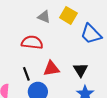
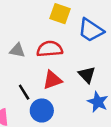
gray triangle: (44, 17) -> (17, 50), moved
red semicircle: (32, 42) -> (50, 49), moved

